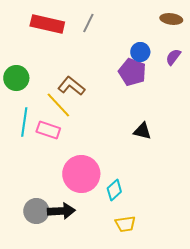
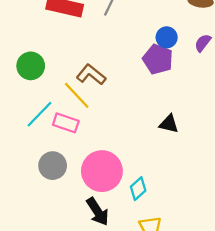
cyan line: (24, 122) -> (39, 114), turned 36
gray circle: (36, 211) -> (53, 166), moved
black arrow: (61, 211) -> (98, 212), moved, turned 60

